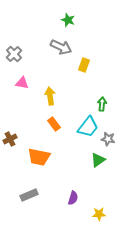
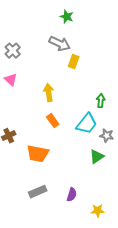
yellow rectangle: (84, 65) -> (74, 62), moved
pink triangle: (22, 83) -> (11, 80), moved, turned 32
gray rectangle: (29, 195) -> (38, 192), moved

